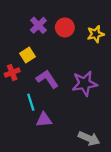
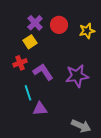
yellow square: (27, 55) -> (30, 42), moved
red cross: (12, 73) -> (20, 63), moved

